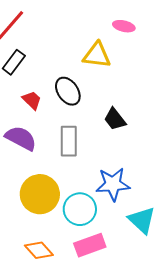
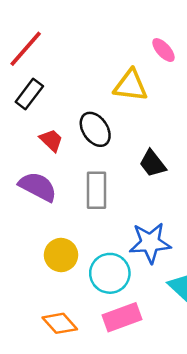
pink ellipse: (124, 26) -> (163, 50), turned 35
yellow circle: (40, 194) -> (61, 255), size x0.7

